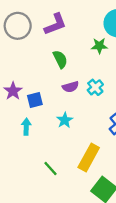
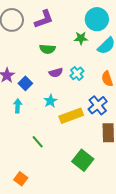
green semicircle: (60, 59) -> (47, 49), turned 119
blue square: (35, 100) -> (25, 83), turned -32
yellow rectangle: (89, 157) -> (71, 116), moved, turned 40

